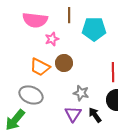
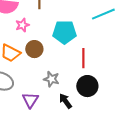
cyan pentagon: (94, 29) -> (64, 32), moved
purple triangle: (73, 114) -> (30, 100), moved

